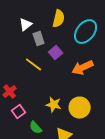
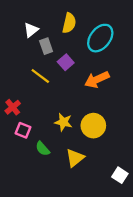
pink square: (19, 112) -> (23, 130), turned -32

